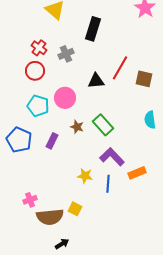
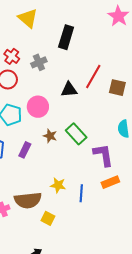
purple L-shape: (112, 157) -> (103, 155), moved, turned 35
brown semicircle: (50, 217) -> (28, 200), moved

